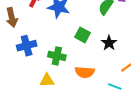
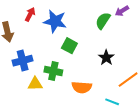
green square: (83, 35) -> (69, 46), moved
yellow triangle: (47, 80) -> (35, 84), moved

